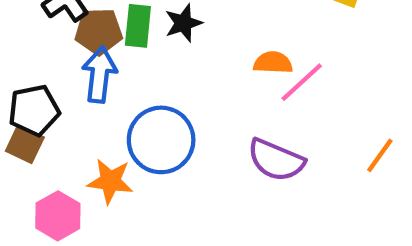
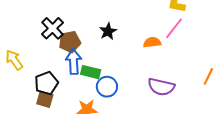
green rectangle: (138, 26) -> (91, 72), moved, turned -72
pink line: (302, 82) -> (174, 28), moved
blue circle: (161, 140) -> (107, 87), size x0.7

